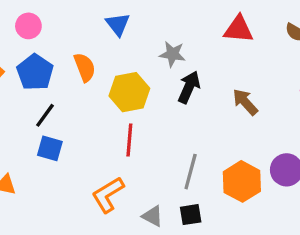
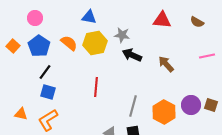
blue triangle: (118, 24) -> (89, 17), turned -42
orange semicircle: (85, 67) -> (69, 43), turned -30
black arrow: (189, 87) -> (132, 55), turned -90
yellow hexagon: (129, 92) -> (95, 43), moved
orange L-shape: (108, 195) -> (48, 120), moved

